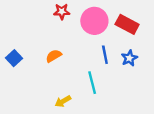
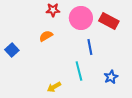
orange semicircle: (54, 56) -> (46, 36), moved
blue star: (129, 58) -> (111, 77), moved

